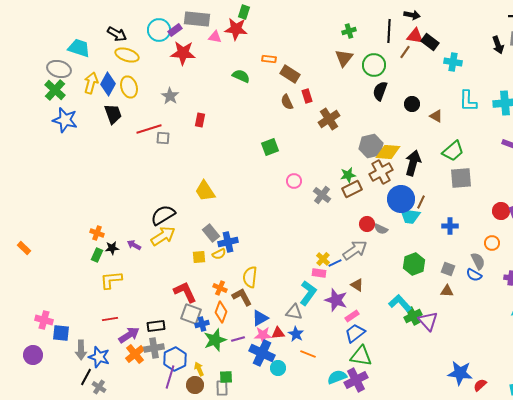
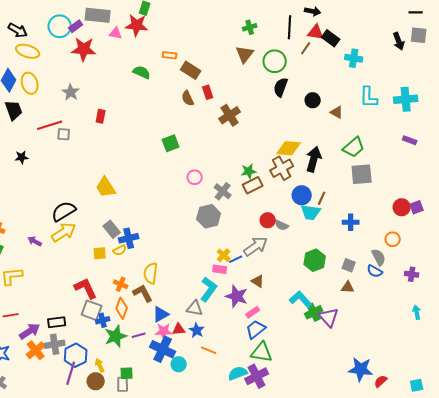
gray hexagon: (371, 146) -> (209, 216), moved
blue circle: (401, 199) -> (302, 195), size x0.7
black star: (112, 248) -> (22, 157), moved

